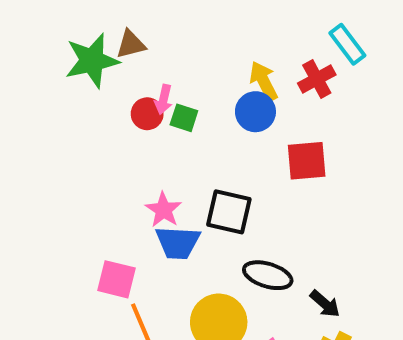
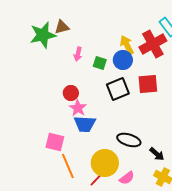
red cross: (317, 79) -> (153, 44), size x1.5
red circle: (147, 114) -> (71, 93), moved
green square: (184, 118) -> (100, 63), moved
black square: (229, 212) -> (118, 89), moved, turned -35

